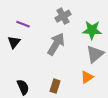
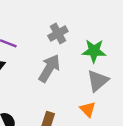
orange triangle: (87, 77) -> (88, 109), turned -40

